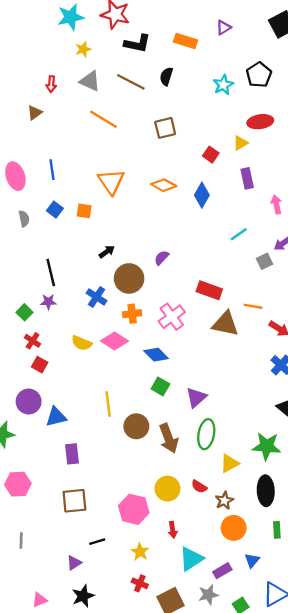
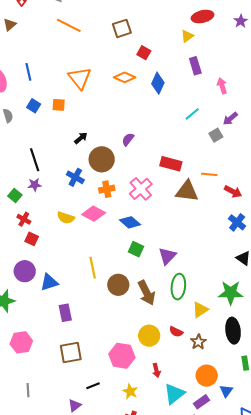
red square: (211, 155) -> (144, 53), moved
orange circle: (234, 528) -> (207, 376), moved

